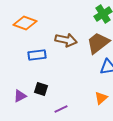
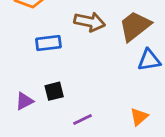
black square: (41, 89) -> (54, 91), turned -32
orange triangle: (101, 98) -> (139, 117), moved

